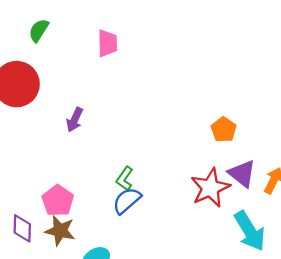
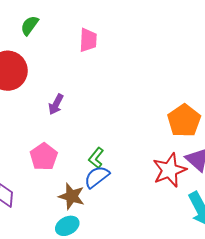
orange pentagon: (224, 130) -> (184, 121), size x1.5
pink pentagon: (58, 201) -> (44, 157), moved
brown star: (60, 231) -> (72, 196), moved

